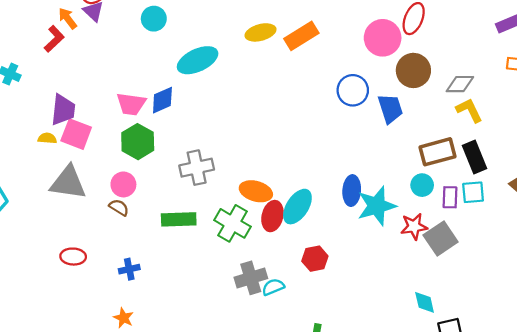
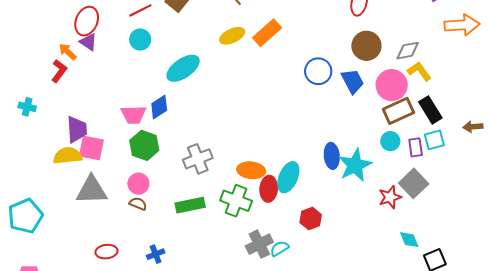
pink circle: (383, 38) -> (392, 85), moved
yellow semicircle: (47, 138) -> (68, 156), size x1.8
red star: (414, 226) -> (390, 197), moved

